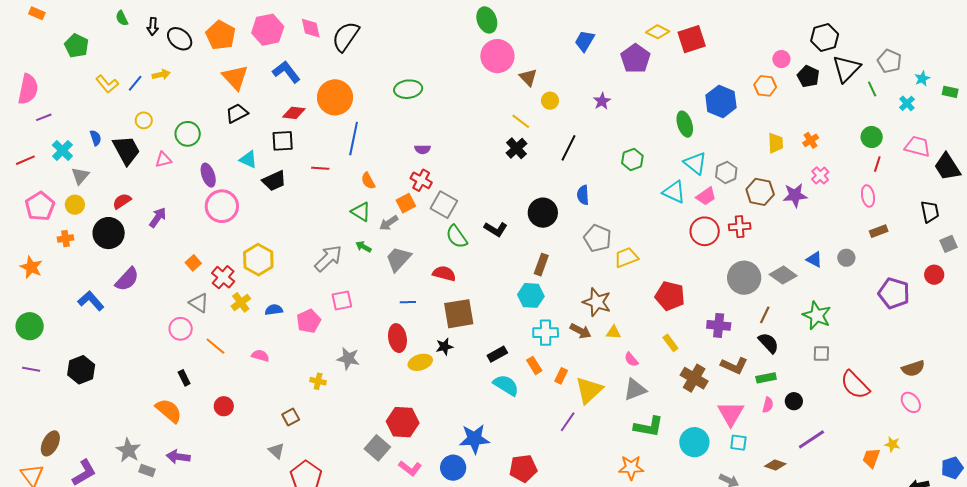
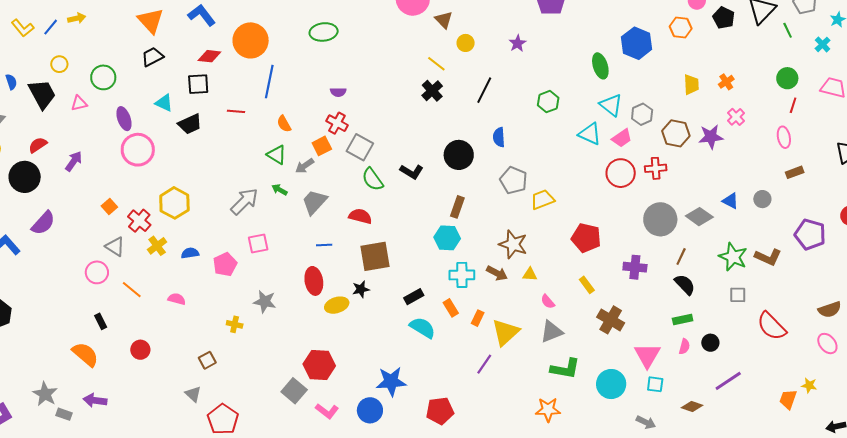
brown L-shape: (734, 366) -> (768, 257), moved

